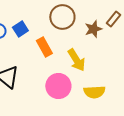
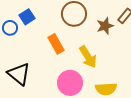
blue square: (20, 29) -> (27, 17), moved

